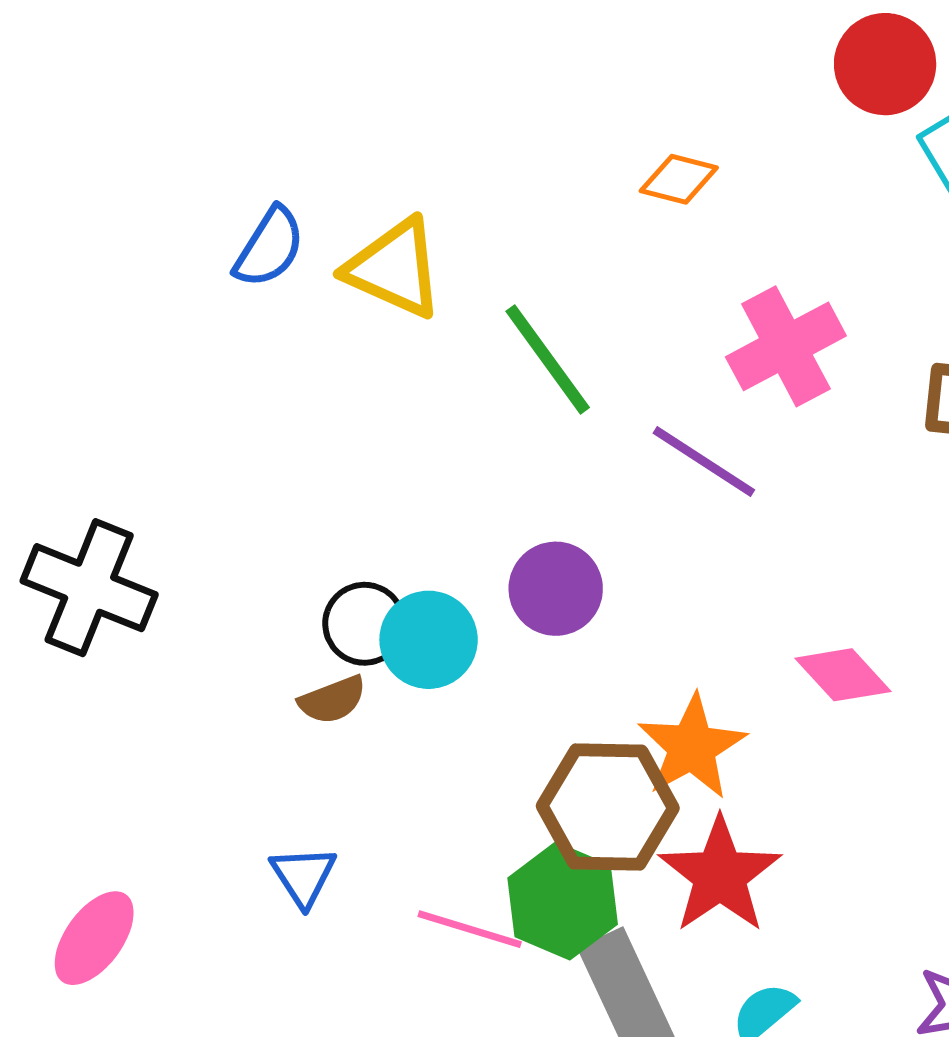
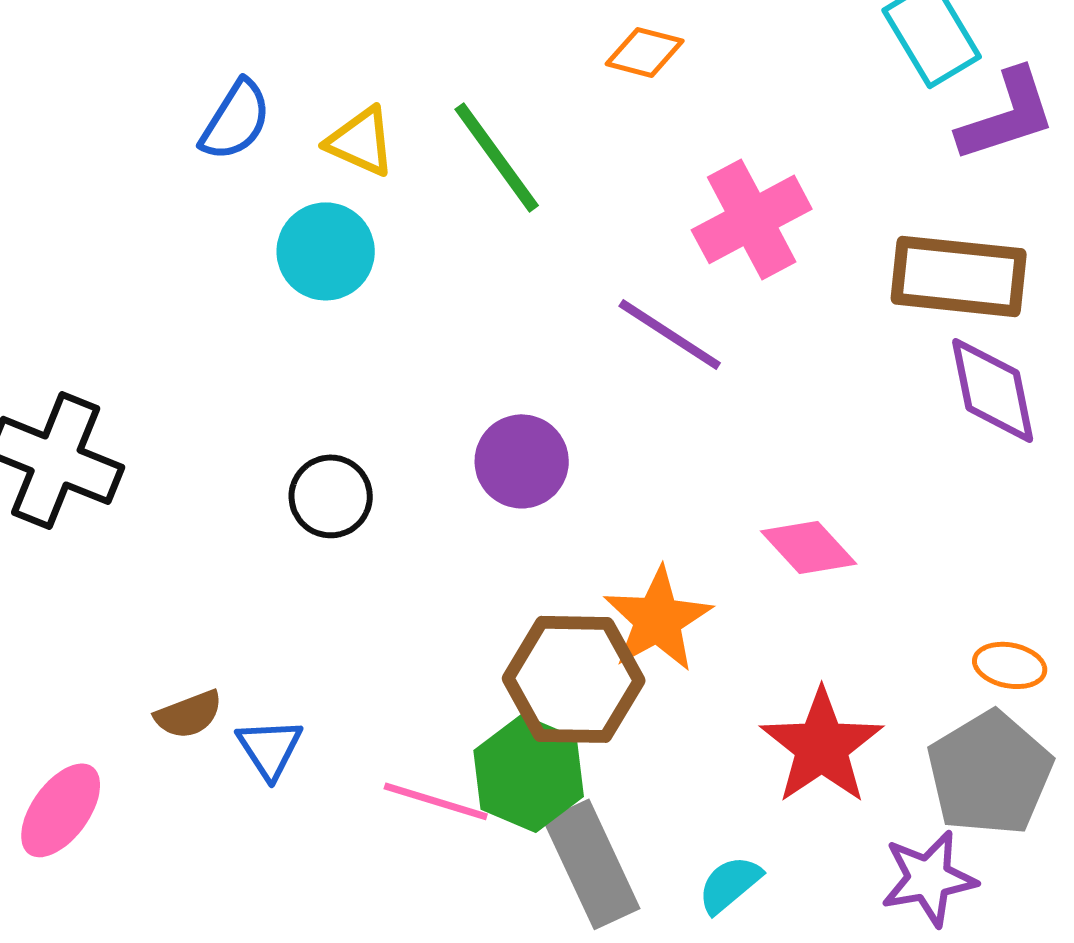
yellow triangle: (394, 268) -> (361, 141), size x0.7
green line: (548, 359) -> (497, 157), moved
cyan circle: (429, 640) -> (326, 251), moved
brown semicircle: (332, 700) -> (189, 714), moved
red star: (720, 875) -> (822, 746), moved

